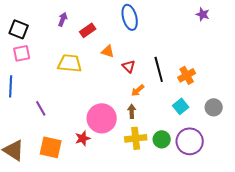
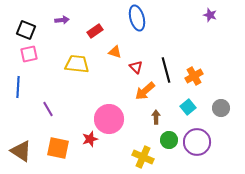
purple arrow: (63, 19) -> (62, 20), moved, turned 64
orange arrow: (138, 90) -> (145, 91), size x1.5
brown arrow: (132, 111) -> (156, 117), moved
yellow cross: (136, 138) -> (143, 157), moved, turned 30

